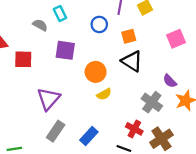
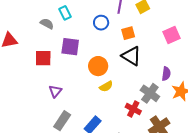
red square: (23, 59) -> (43, 58), moved
purple semicircle: (170, 81) -> (166, 74), turned -128
purple triangle: (49, 99) -> (55, 91), size x0.6
red cross: (134, 129) -> (133, 109), moved

